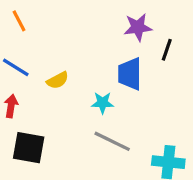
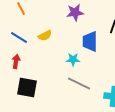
purple star: (138, 27) -> (75, 12), moved
yellow semicircle: (58, 80) -> (45, 35), moved

